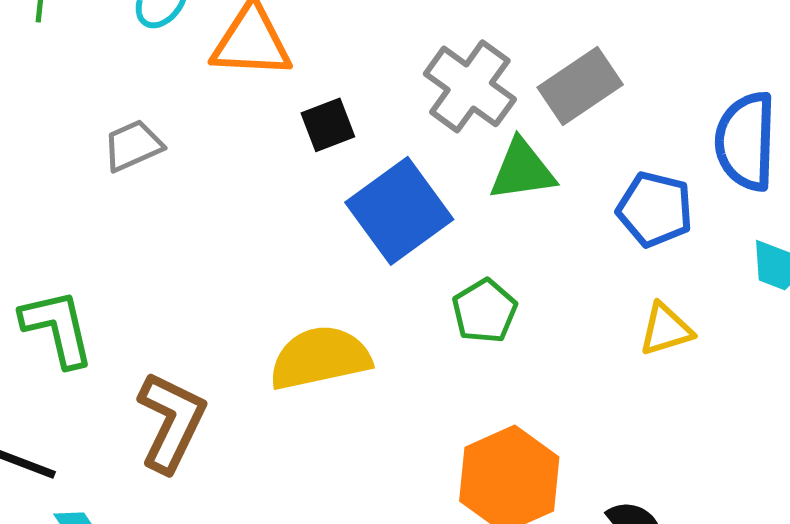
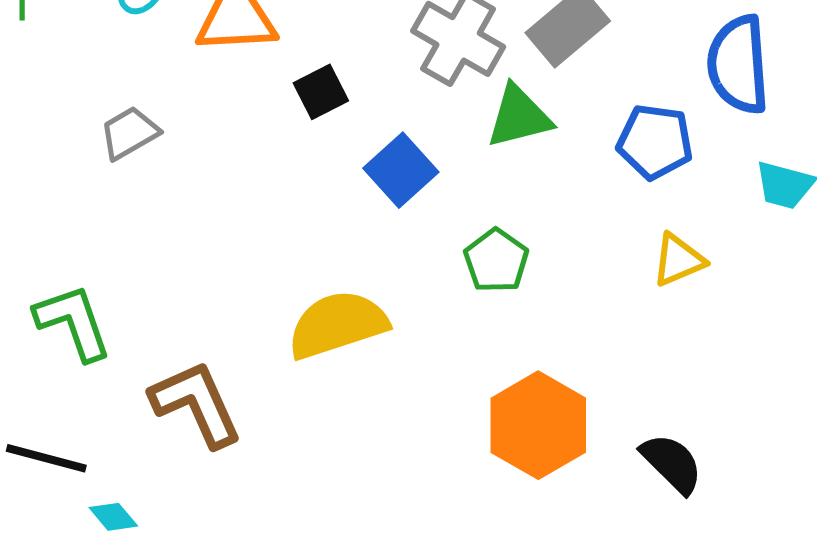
blue square: (399, 211) -> (401, 170), size x0.7
brown L-shape: (171, 422) -> (196, 404), turned -44

